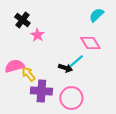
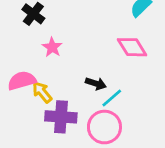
pink star: (37, 35) -> (52, 47), moved
cyan line: (76, 61) -> (112, 98), moved

